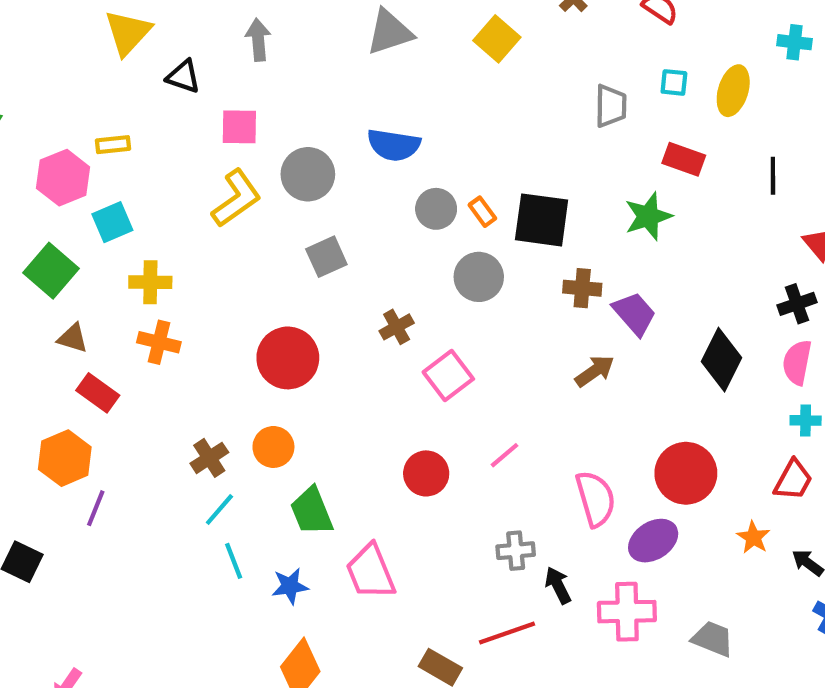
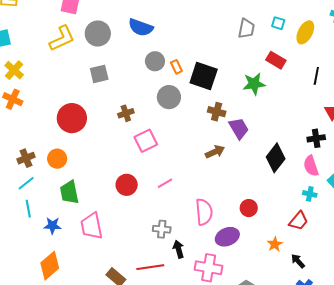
yellow cross: (150, 282) -> (14, 70), turned 30
pink semicircle: (797, 362) -> (311, 166), turned -40
red circle: (686, 473) -> (249, 208), size x0.6

